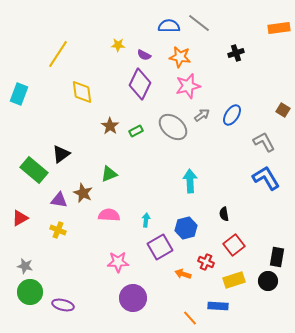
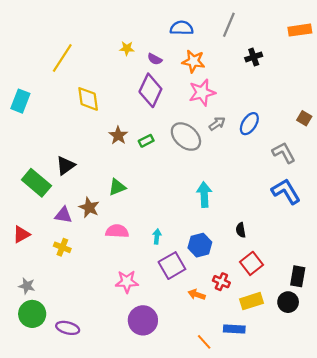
gray line: (199, 23) -> (229, 25), moved, turned 75

